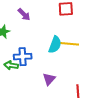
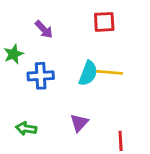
blue cross: (23, 57) -> (41, 76), moved
green arrow: (11, 65) -> (26, 129), moved

